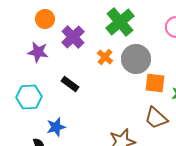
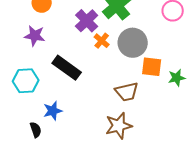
purple cross: (73, 37) -> (87, 21), moved
black rectangle: (70, 84) -> (67, 68), size x1.6
brown trapezoid: (156, 118) -> (127, 92), moved, turned -55

